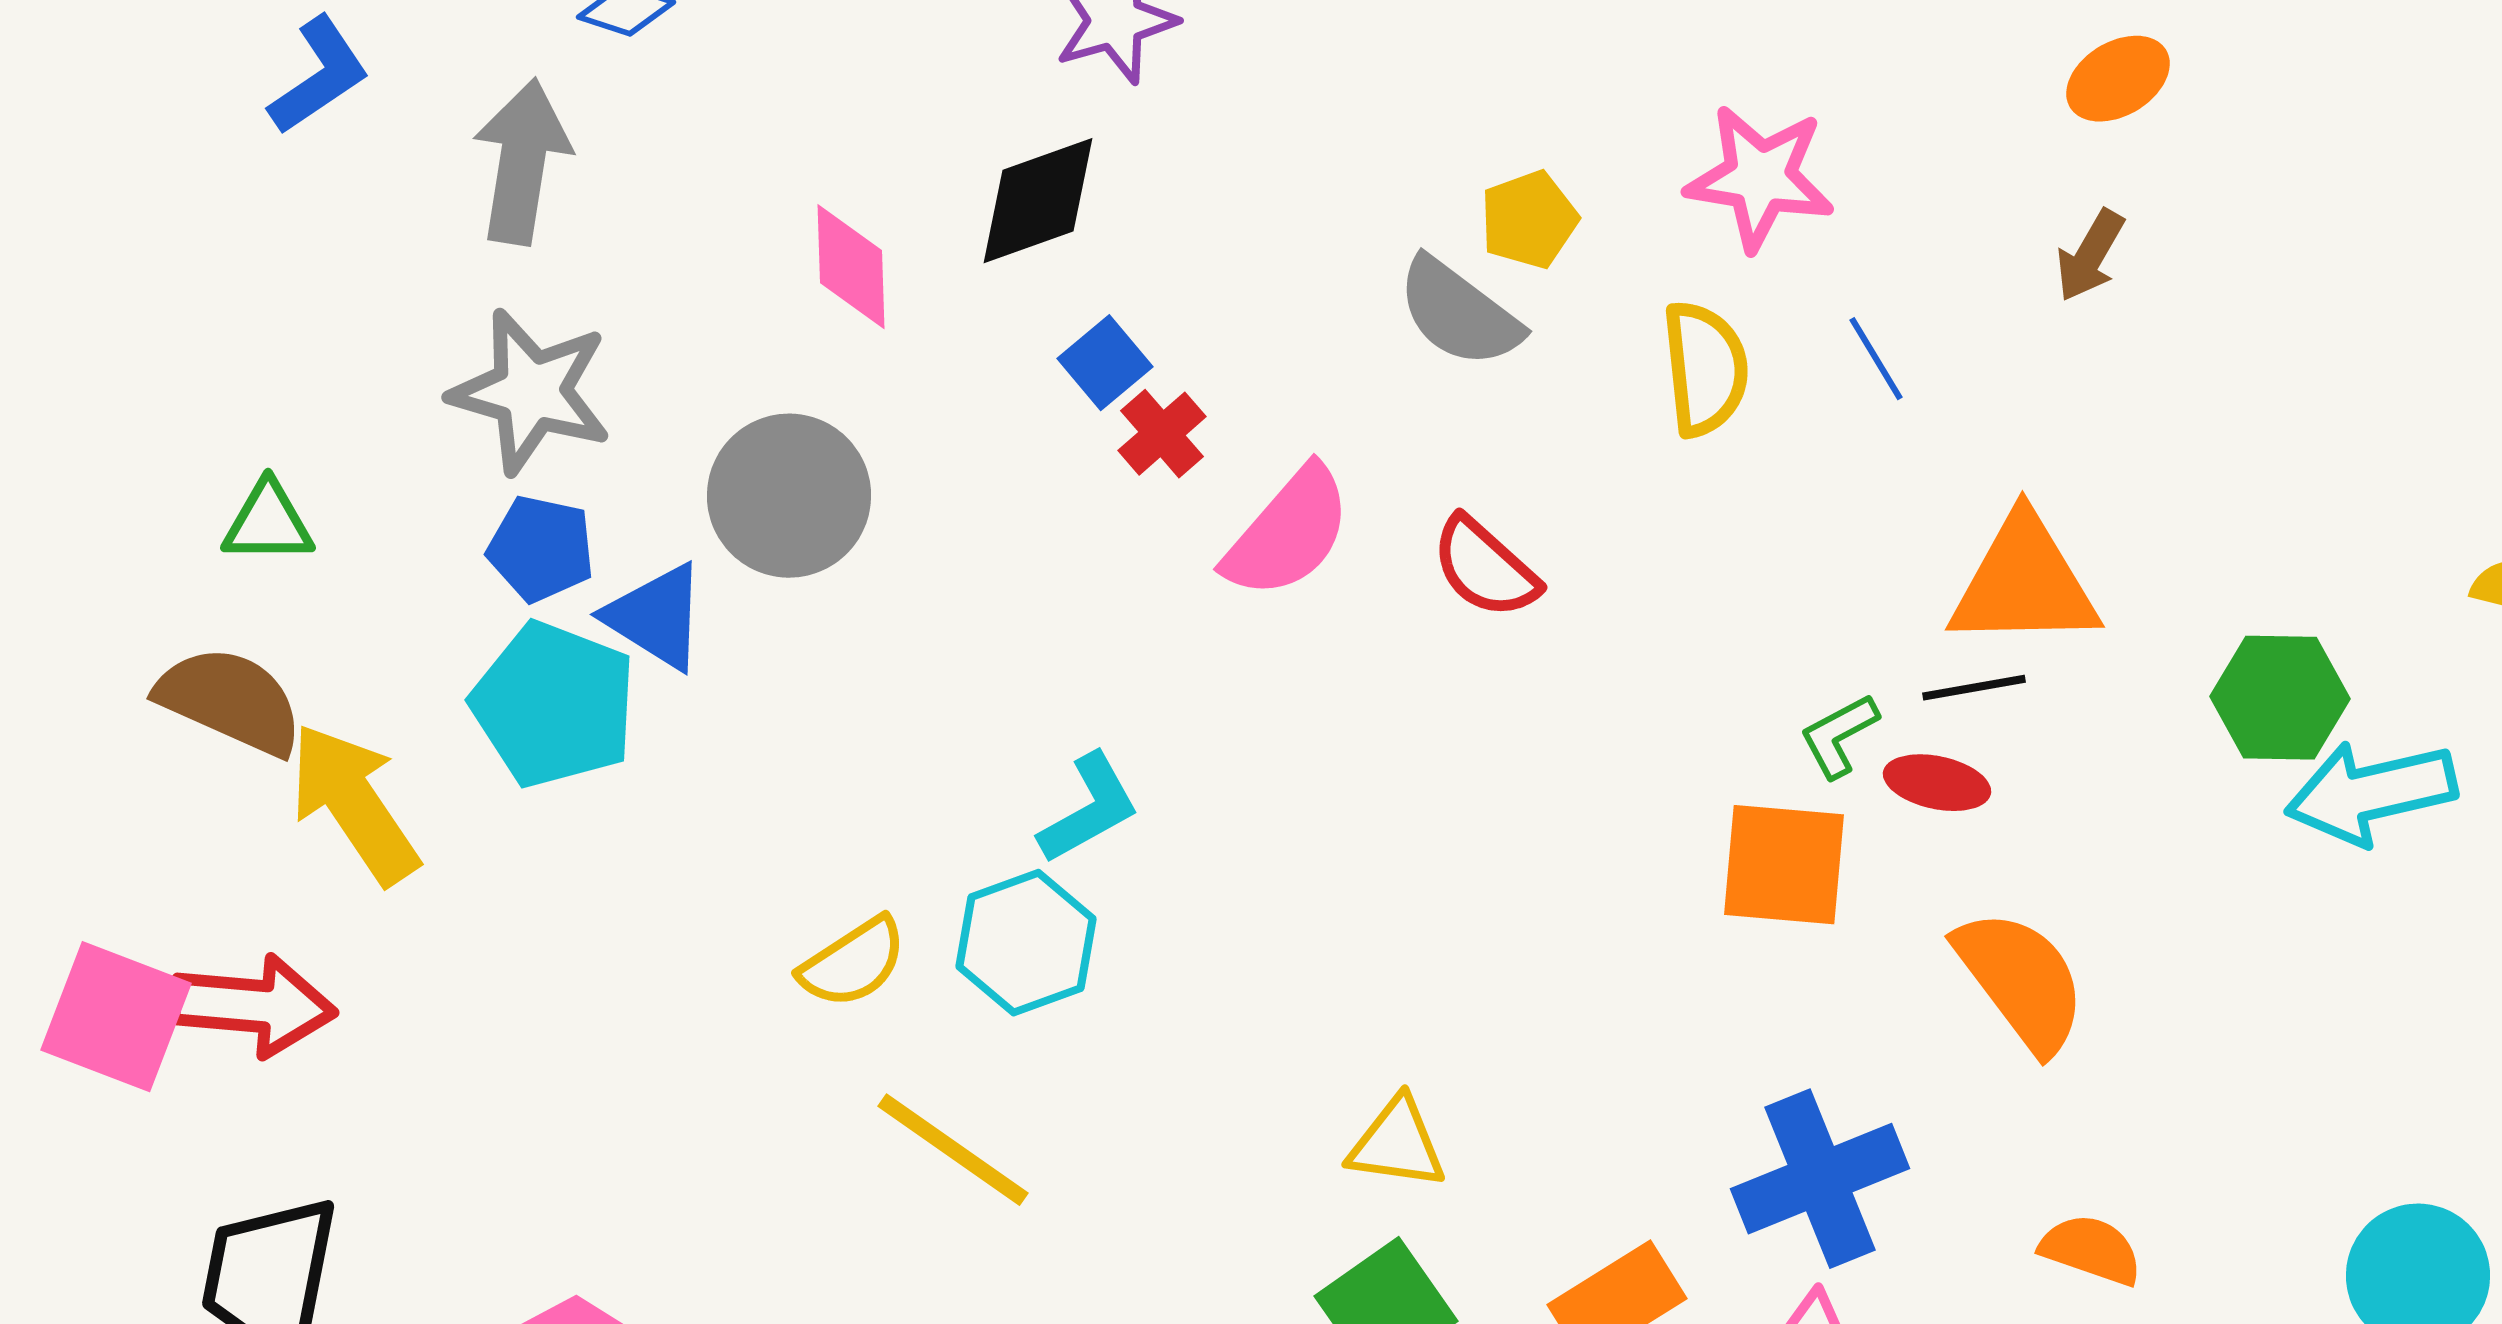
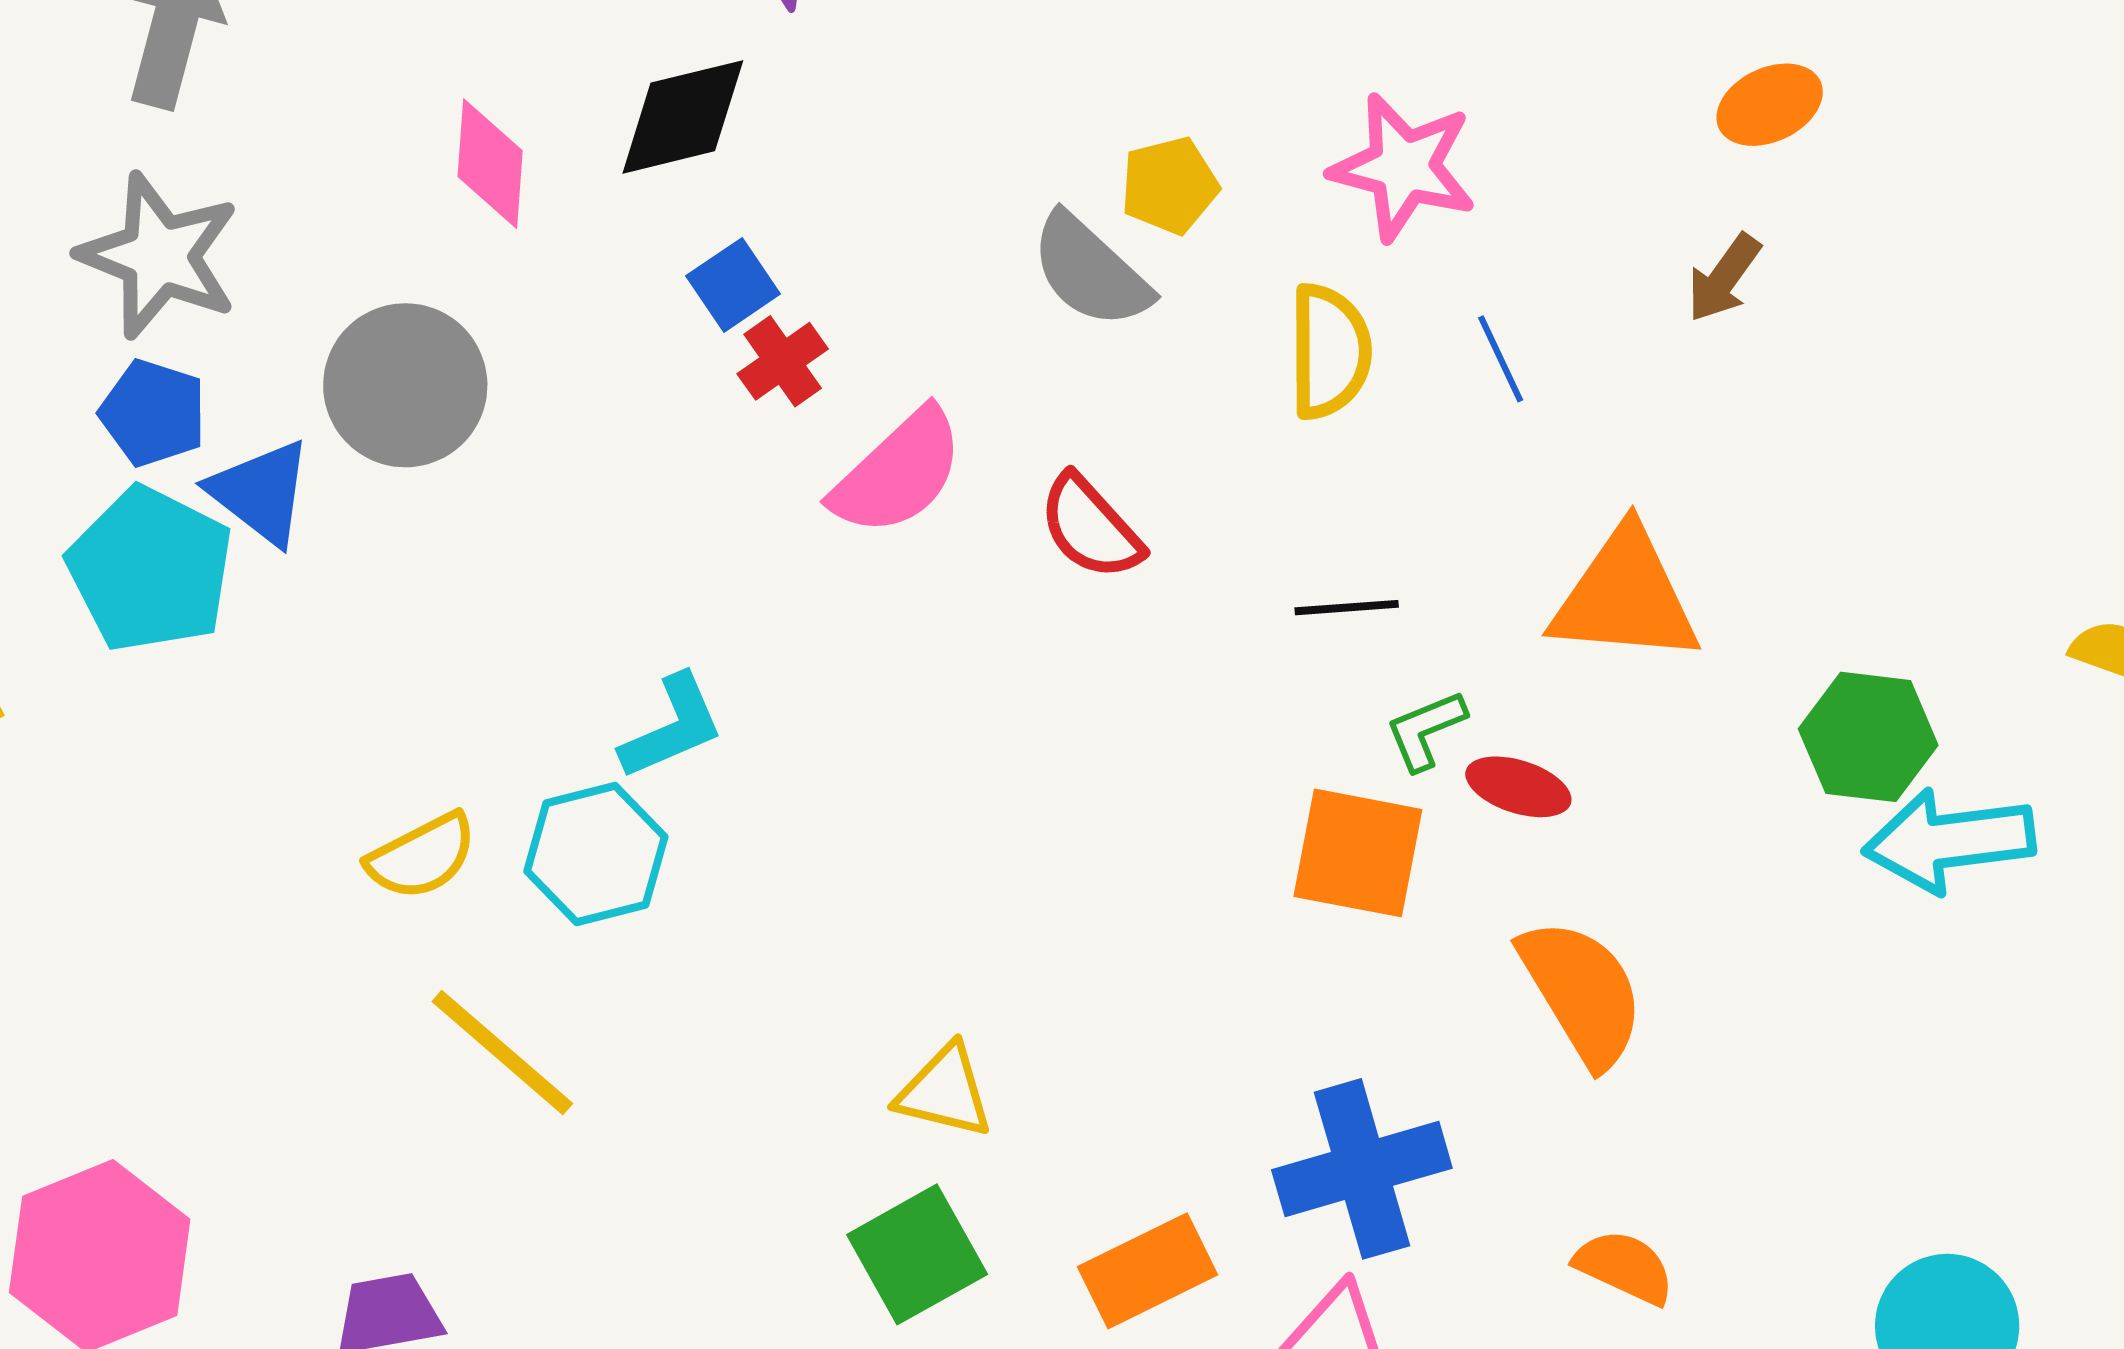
black line: (1974, 688) -> (1347, 608), moved

